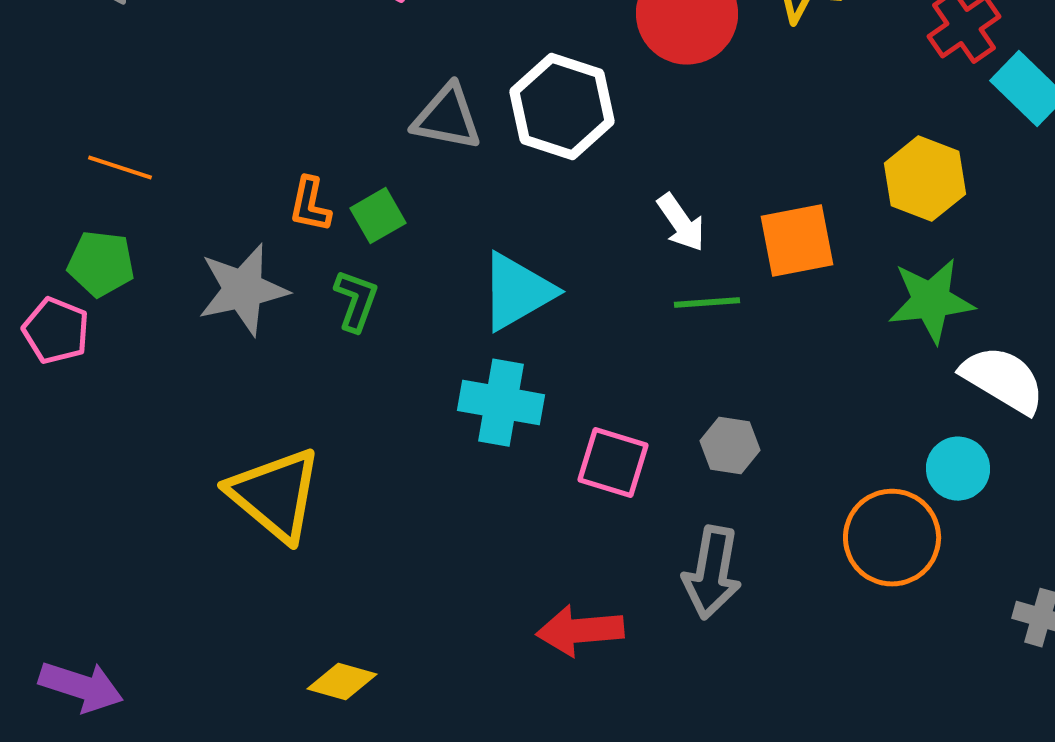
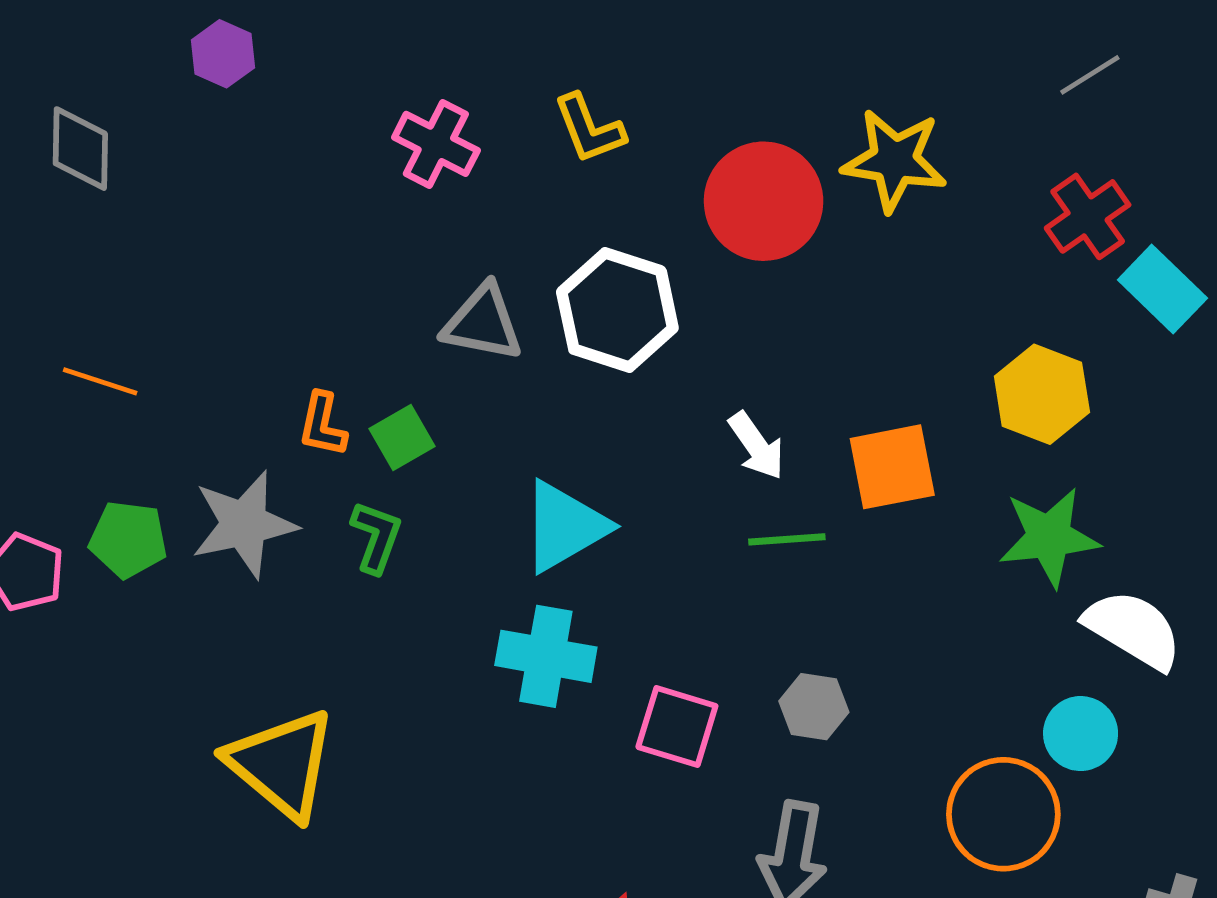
green pentagon: (101, 264) -> (128, 539), moved

